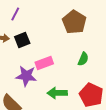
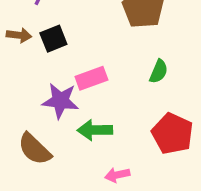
green arrow: (57, 93) -> (95, 130), moved

